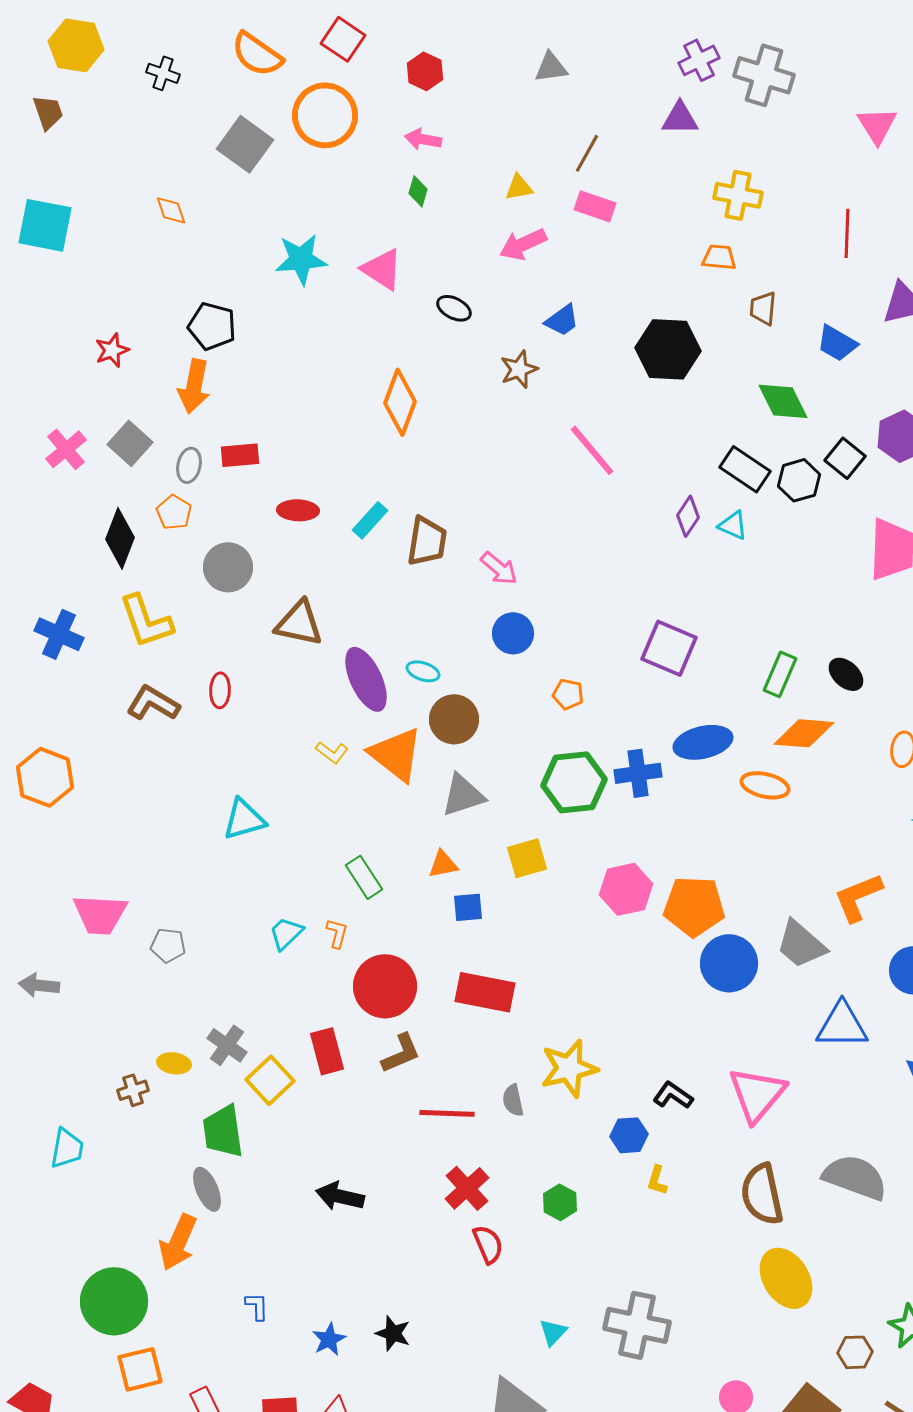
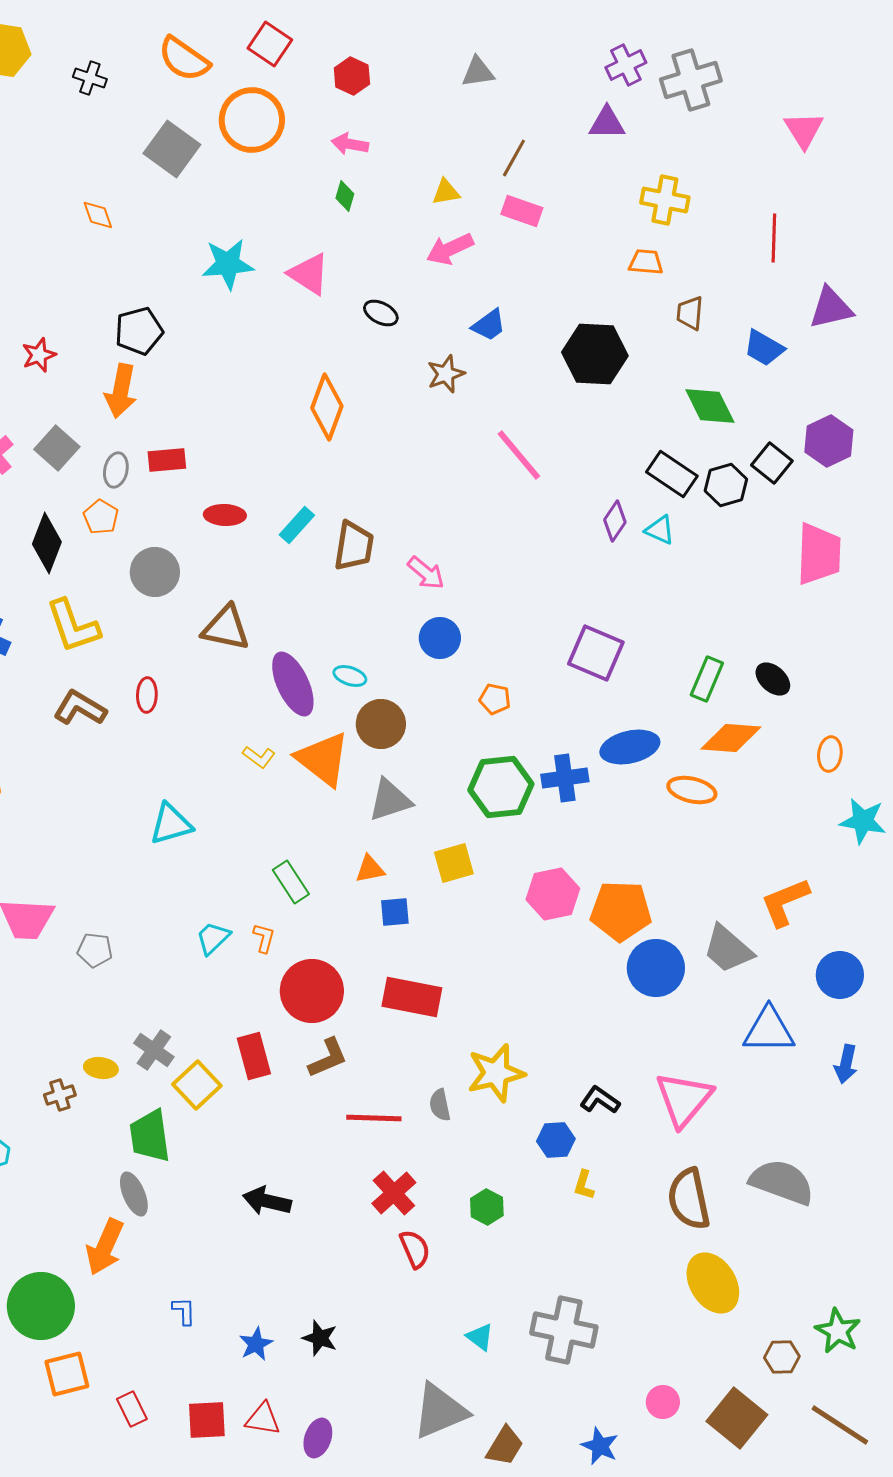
gray cross: (764, 75) -> (691, 80), turned -34
black pentagon: (212, 326) -> (139, 331), turned -30
cyan triangle: (553, 1332) -> (480, 1337), turned -36

